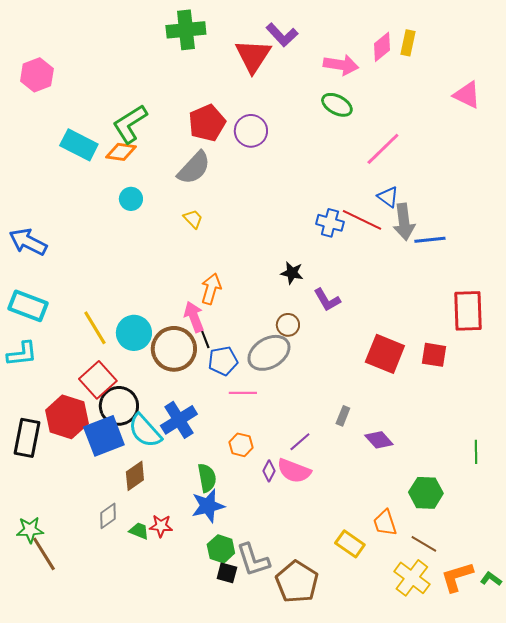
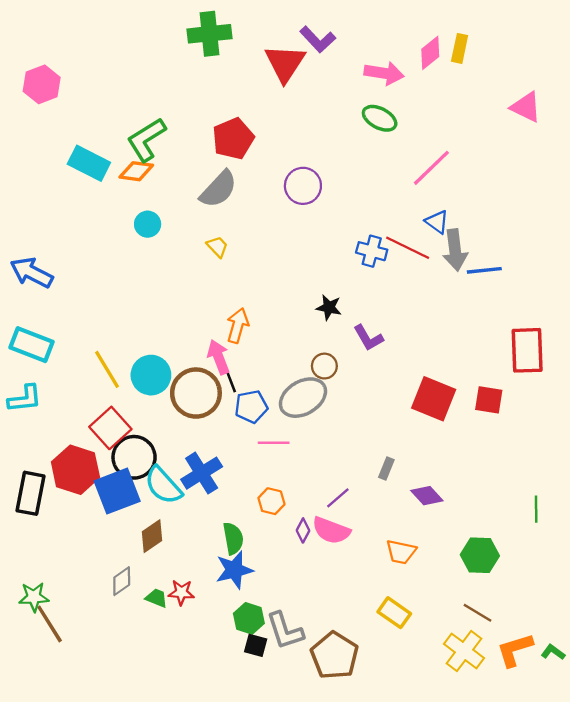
purple circle: (251, 131) -> (303, 186), moved
orange trapezoid: (385, 523) -> (401, 552), moved, turned -60

